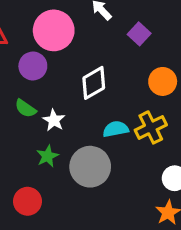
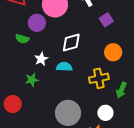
green semicircle: (25, 108) -> (22, 39), moved, turned -32
cyan semicircle: (116, 129) -> (64, 67), moved
gray circle: (90, 167) -> (68, 113), moved

